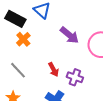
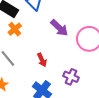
purple cross: (75, 77) -> (71, 77), moved

